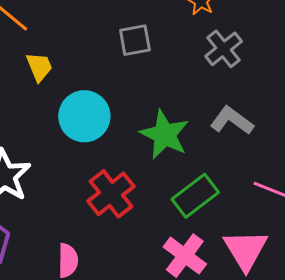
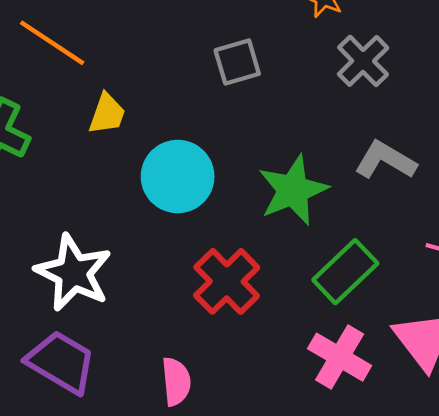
yellow trapezoid: (39, 67) -> (107, 114), turned 48
green star: (165, 135) -> (293, 190), turned 30

